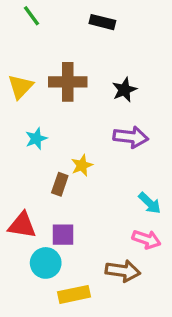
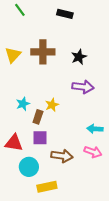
cyan star: (36, 139) -> (23, 104), moved
cyan arrow: (150, 203) -> (95, 129), turned 140
purple square: (63, 235) -> (40, 138), moved
brown arrow: (123, 271) -> (62, 156), moved

